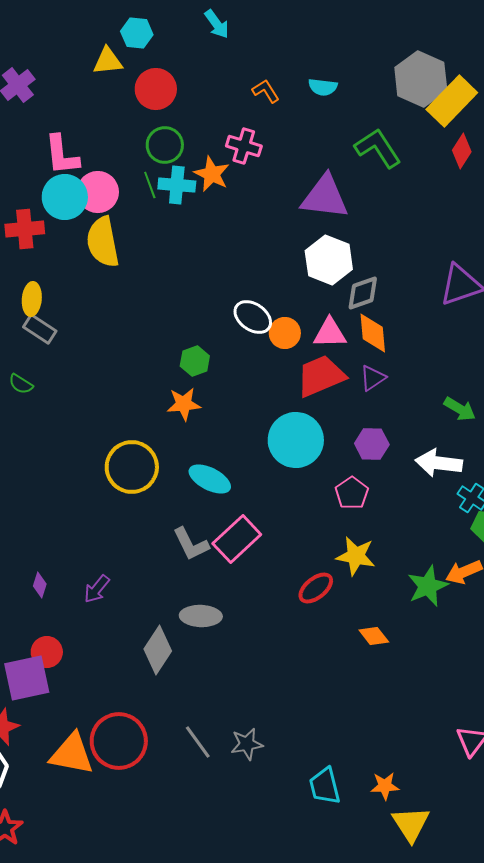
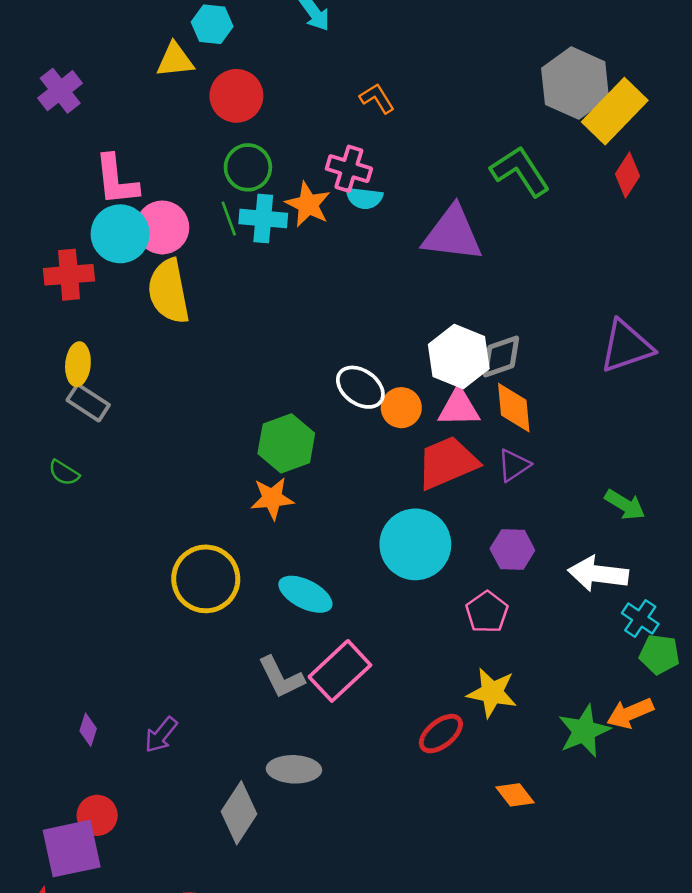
cyan semicircle: (323, 87) -> (364, 198), moved
white hexagon: (329, 260) -> (459, 357), moved
green hexagon: (195, 361) -> (286, 443), size x1.5

